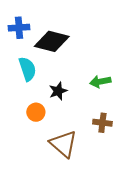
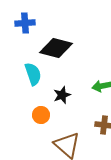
blue cross: (19, 28) -> (25, 23), moved

